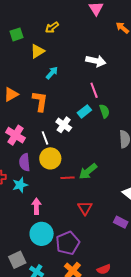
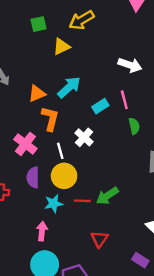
yellow arrow: (52, 27) -> (82, 20), size x1.5
cyan arrow: (52, 73) -> (69, 87), moved, size x1.5
orange triangle: (11, 94) -> (37, 94), moved
orange L-shape: (40, 101) -> (50, 119), moved
cyan rectangle: (84, 111) -> (100, 106), moved
cyan star: (20, 185) -> (54, 204), moved

